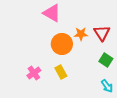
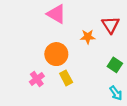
red triangle: (102, 33) -> (111, 25), moved
orange circle: (62, 44) -> (56, 54), moved

